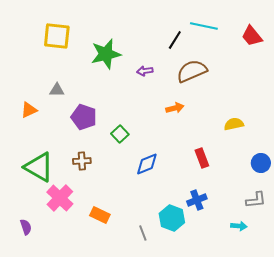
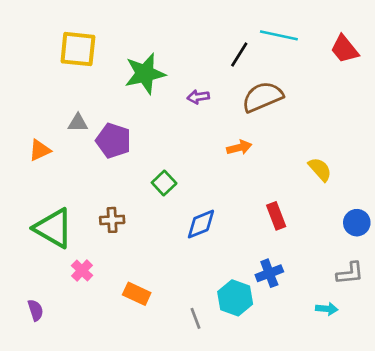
purple pentagon: (84, 117) -> (113, 141), moved
yellow semicircle: (234, 124) -> (320, 169), turned 60
pink cross: (60, 198) -> (82, 271), size x0.6

